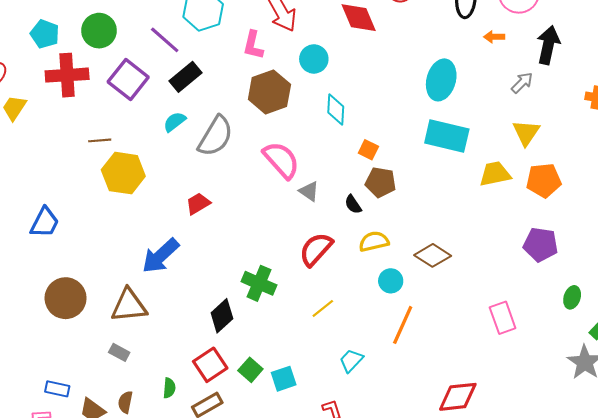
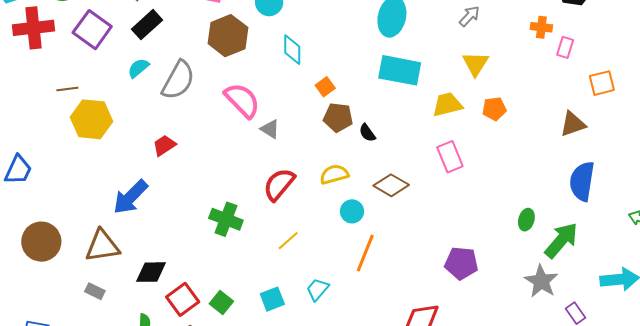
orange square: (368, 150) -> (325, 87), turned 30
orange pentagon: (544, 180) -> (494, 109), size x0.7
black semicircle: (353, 204) -> (367, 133), moved
purple pentagon: (541, 244) -> (461, 263), moved
black diamond: (222, 316) -> (151, 272), moved, turned 44
pink rectangle: (503, 318) -> (450, 157), moved
cyan square: (284, 379) -> (272, 299), moved

